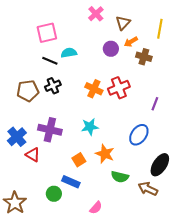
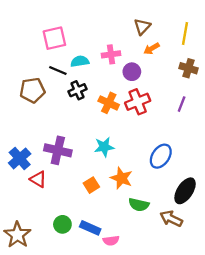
pink cross: (96, 14) -> (111, 54), moved, turned 35
purple circle: (111, 49) -> (132, 72), moved
brown cross: (144, 57) -> (189, 68), moved
black cross: (53, 86) -> (77, 90), moved
brown pentagon: (28, 91) -> (32, 90), moved
purple line: (155, 104) -> (182, 104), moved
blue rectangle: (71, 182) -> (90, 228), moved
pink semicircle: (96, 208) -> (111, 241), turned 40

